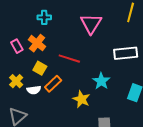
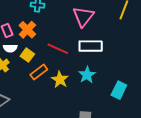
white rectangle: (126, 53) -> (91, 46), moved
white semicircle: (34, 90) -> (10, 48), moved
yellow star: (81, 99) -> (60, 80), moved

